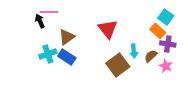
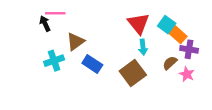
cyan square: (166, 17) -> (167, 25), moved
red triangle: (108, 29) -> (138, 23), moved
cyan arrow: (134, 51) -> (143, 47), moved
blue rectangle: (67, 57) -> (92, 64), moved

